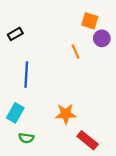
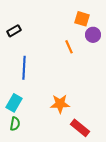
green semicircle: (26, 138) -> (15, 124), moved, turned -88

